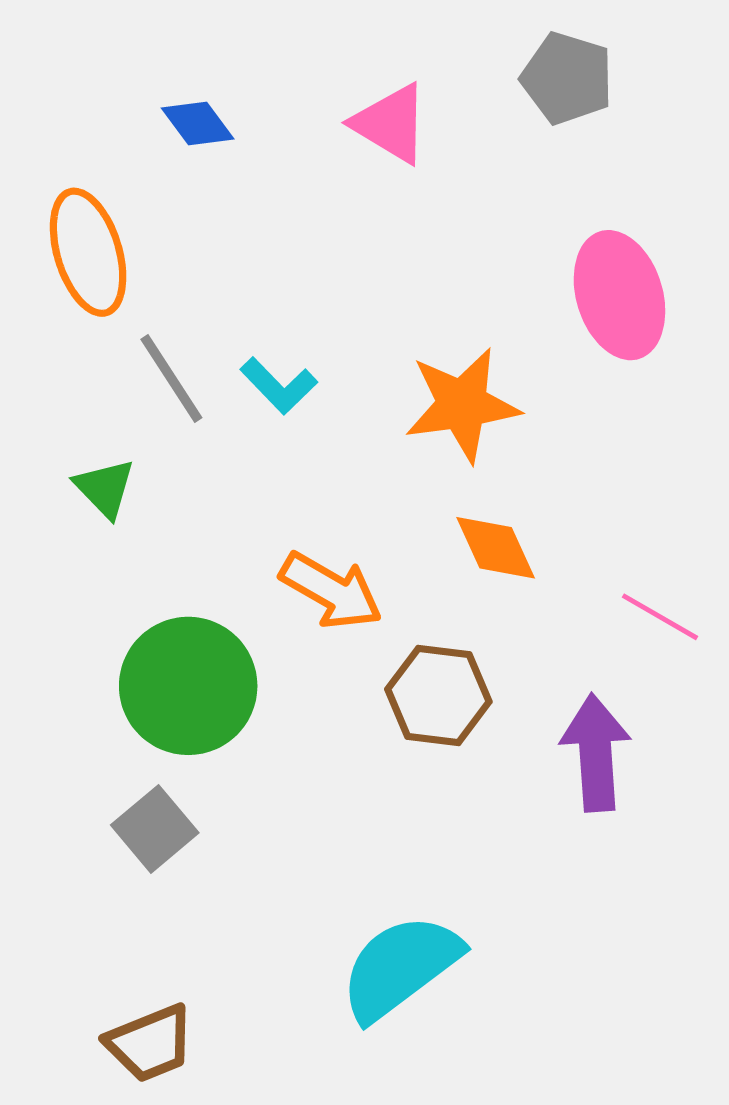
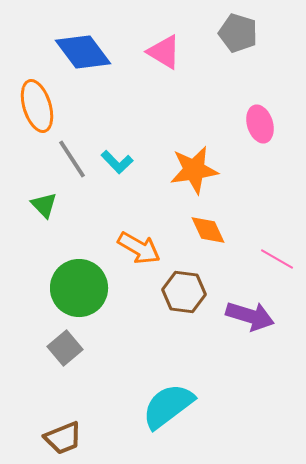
blue diamond: (198, 124) -> (83, 52), size x1.8
pink ellipse: (619, 295) -> (260, 124), size x0.7
purple arrow: (596, 753) -> (250, 316), turned 111

